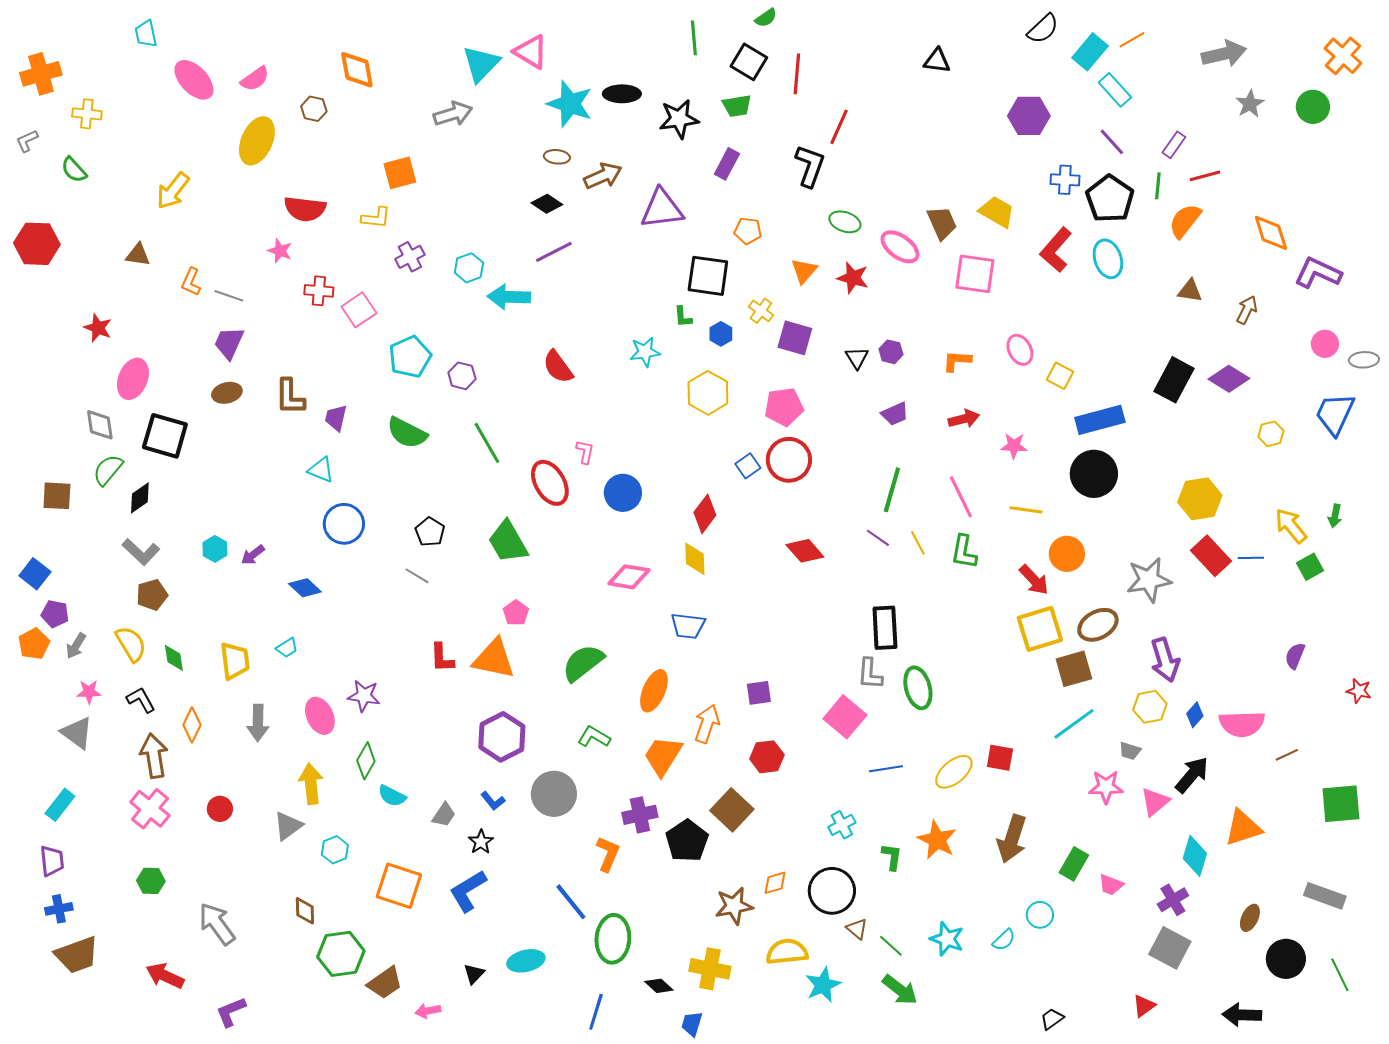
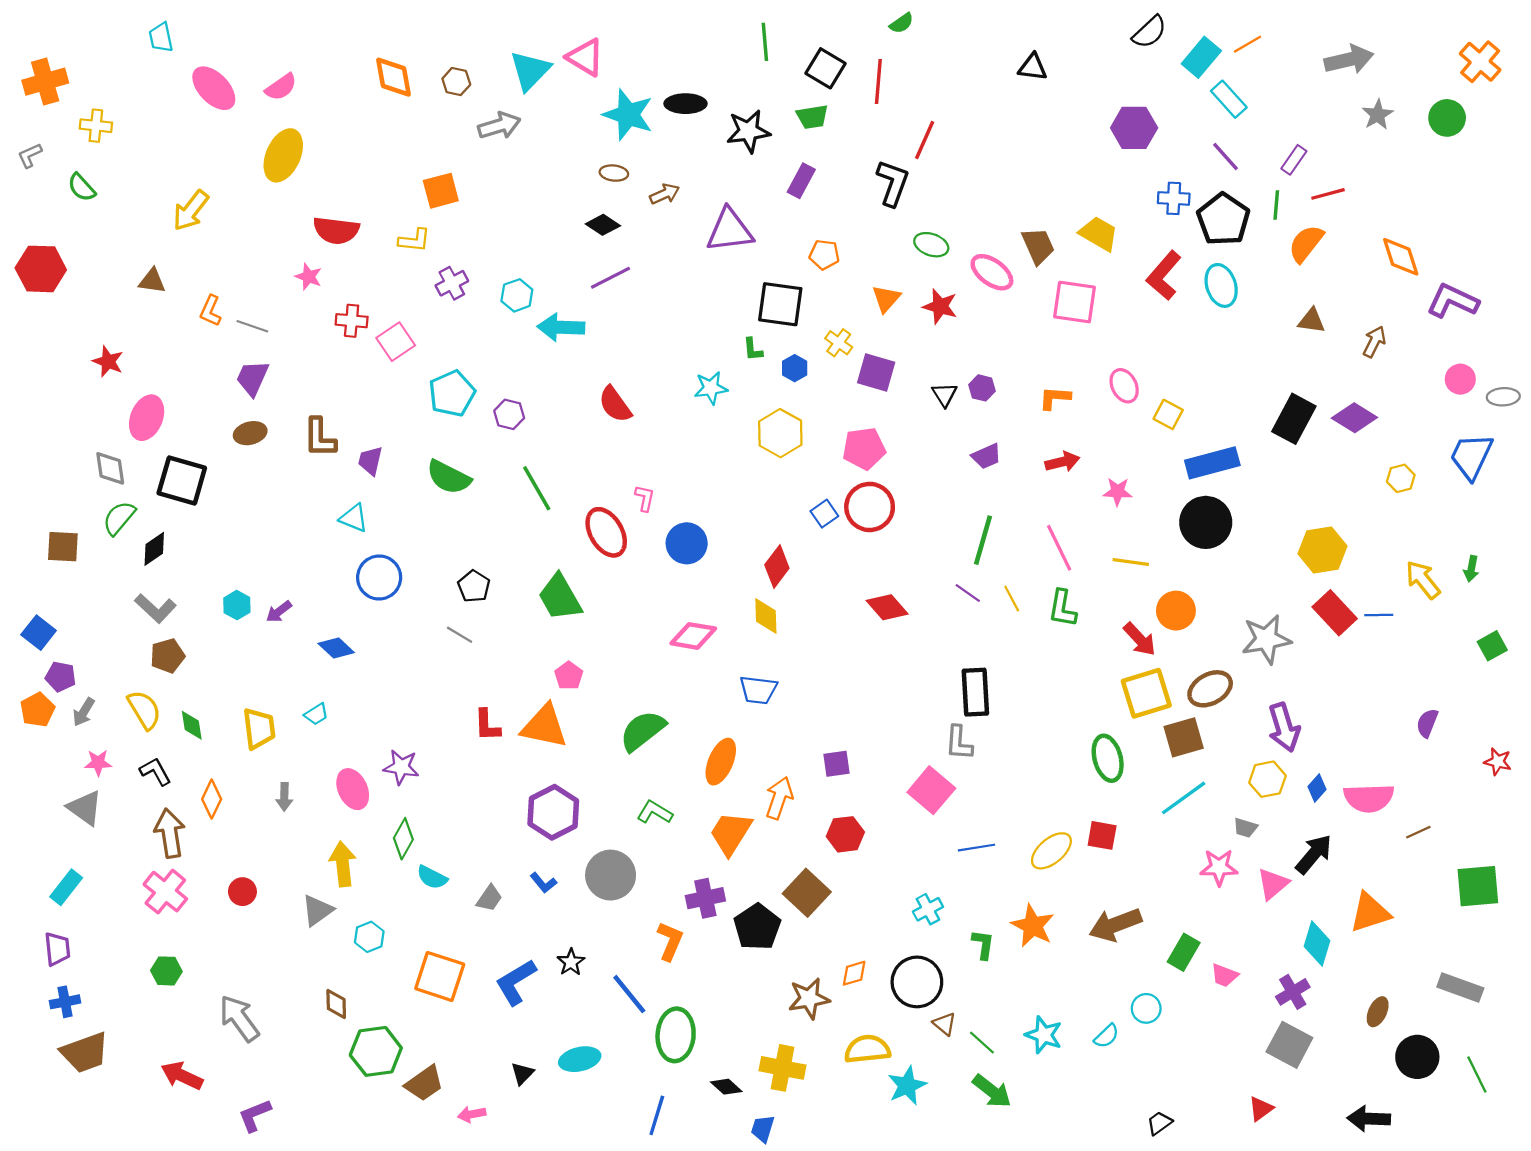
green semicircle: (766, 18) -> (902, 23), moved
brown hexagon: (314, 109) -> (456, 82), moved
brown arrow: (603, 176) -> (665, 194), size x0.7
green square: (1310, 567) -> (1492, 646), moved
green ellipse: (918, 688) -> (1108, 758), moved
gray arrow: (258, 723) -> (284, 797), size x0.7
brown arrow: (1012, 839) -> (1115, 925), turned 51
black star: (481, 842) -> (571, 962), moved

